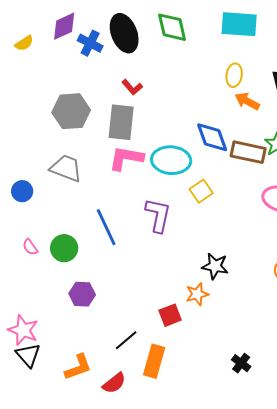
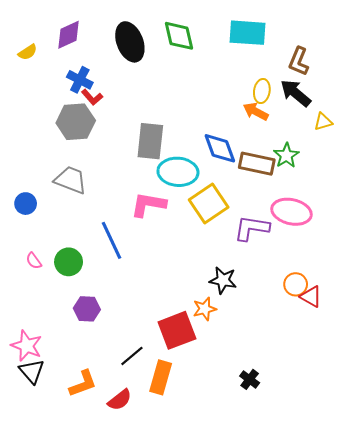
blue cross: (90, 43) -> (80, 80), moved
yellow ellipse: (234, 75) -> (262, 91), moved
red L-shape: (132, 87) -> (92, 97), moved
gray rectangle: (121, 122) -> (150, 141), moved
pink L-shape: (126, 158) -> (148, 205), moved
yellow square: (201, 191) -> (209, 204), size x1.6
purple L-shape: (158, 215) -> (252, 228), moved, turned -93
red square: (170, 315) -> (177, 330), size x1.6

